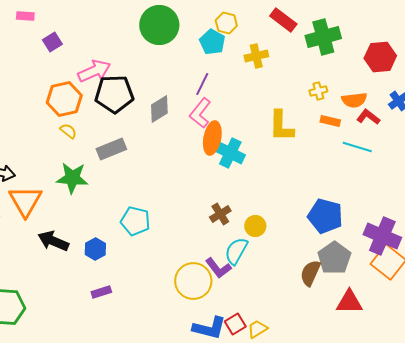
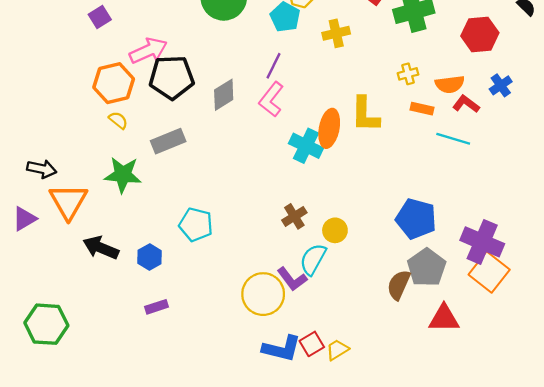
orange ellipse: (212, 138) -> (329, 128), moved

